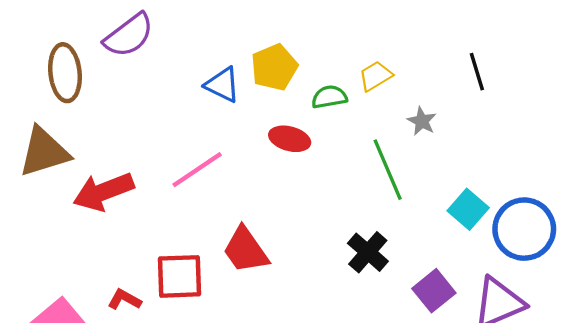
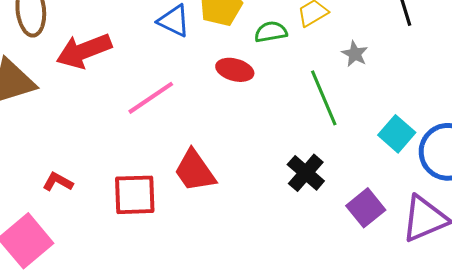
red arrow: (104, 192) -> (84, 51), moved
red L-shape: (124, 300) -> (58, 182), moved

